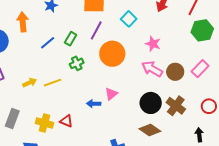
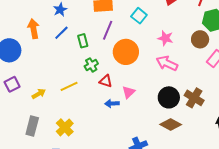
green rectangle: (71, 39) -> (83, 41), turned -40
blue line: (48, 43) -> (61, 33), moved
brown circle: (175, 72) -> (200, 39), moved
yellow arrow: (30, 83) -> (39, 94), moved
red triangle: (66, 121) -> (106, 81), moved
yellow cross: (44, 123) -> (65, 127), turned 36

